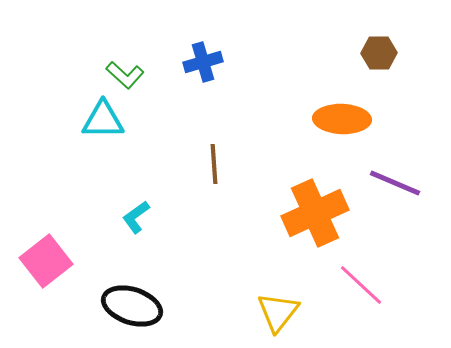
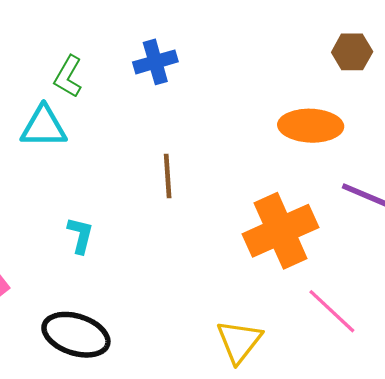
green L-shape: (125, 75) -> (68, 76), turned 78
cyan L-shape: (136, 217) -> (80, 235), turned 140

